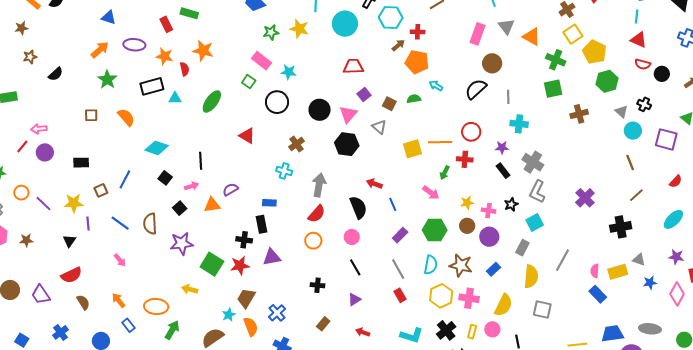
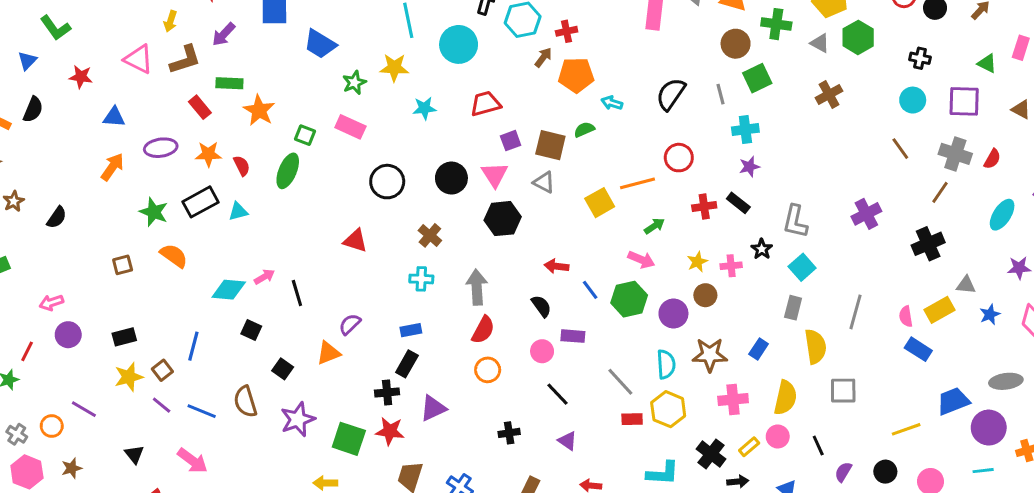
orange star: (203, 51) -> (259, 110), moved, turned 30
brown circle: (492, 63) -> (736, 44), moved
cyan star: (289, 72) -> (424, 108), moved
green star: (107, 80) -> (154, 212), moved
green square: (249, 82) -> (305, 135), moved
green square: (553, 89) -> (757, 78), moved
purple square: (364, 94) -> (511, 141), turned 32
green ellipse: (212, 102) -> (288, 171), moved
brown square: (389, 104) -> (550, 145), size x1.5
gray triangle: (621, 112) -> (820, 43), moved
red line: (22, 147) -> (27, 351), moved
purple star: (502, 147) -> (749, 167), moved
red cross: (465, 159) -> (704, 207), moved
gray cross: (533, 162) -> (955, 154), moved
brown line: (630, 162) -> (900, 149), moved
green arrow: (445, 173) -> (654, 226), turned -136
pink arrow: (192, 186) -> (264, 277), moved
orange circle: (21, 193) -> (52, 426), moved
purple cross: (585, 198) -> (866, 214), turned 30
yellow star: (74, 203) -> (129, 377), moved
black semicircle: (358, 207) -> (541, 306), size x0.7
purple line: (88, 223) -> (162, 405), moved, turned -32
black rectangle: (262, 224) -> (407, 364), turned 54
green hexagon: (435, 230) -> (629, 299), moved
purple rectangle: (400, 235) -> (573, 336), moved, turned 63
purple circle: (489, 237) -> (673, 314), moved
pink arrow: (120, 260) -> (192, 461), moved, size x1.5
red star: (240, 266) -> (390, 431), turned 30
red rectangle: (400, 295) -> (632, 419), turned -48
yellow hexagon: (441, 296) -> (668, 409), moved
purple triangle: (354, 299) -> (567, 441), turned -40
yellow rectangle: (472, 332) -> (749, 447), turned 48

